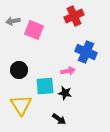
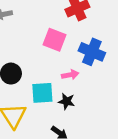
pink square: (34, 30) -> (54, 40), moved

